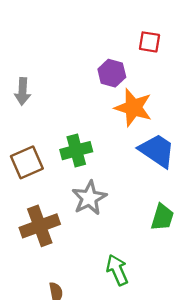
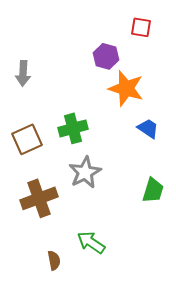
blue trapezoid: (157, 151) -> (148, 128), size x0.6
green arrow: (117, 270) -> (91, 242), moved, turned -32

